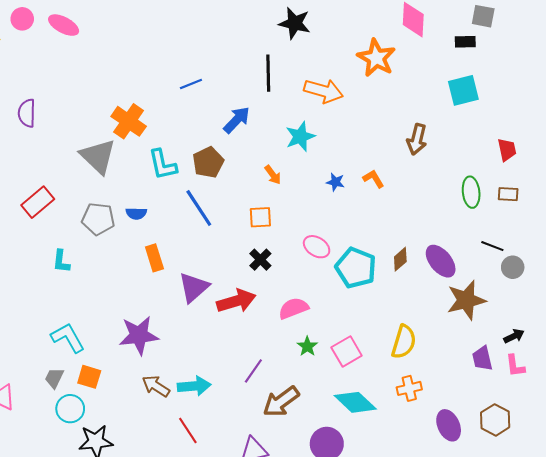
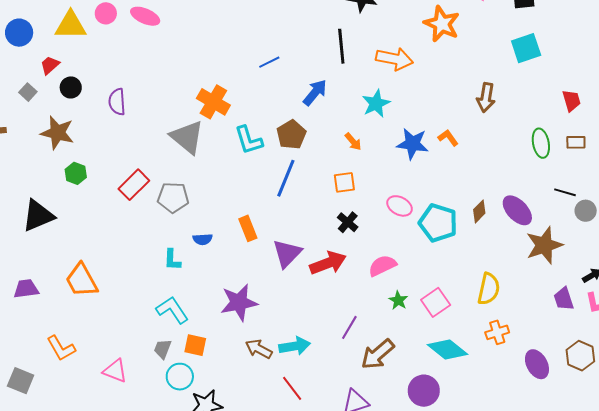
blue star: (335, 182) -> (412, 144), size x1.8
blue line: (199, 208) -> (286, 178), turned 60
blue semicircle: (136, 213) -> (203, 239), moved
gray pentagon: (98, 219) -> (173, 197), moved
cyan L-shape: (61, 261) -> (172, 260), moved

